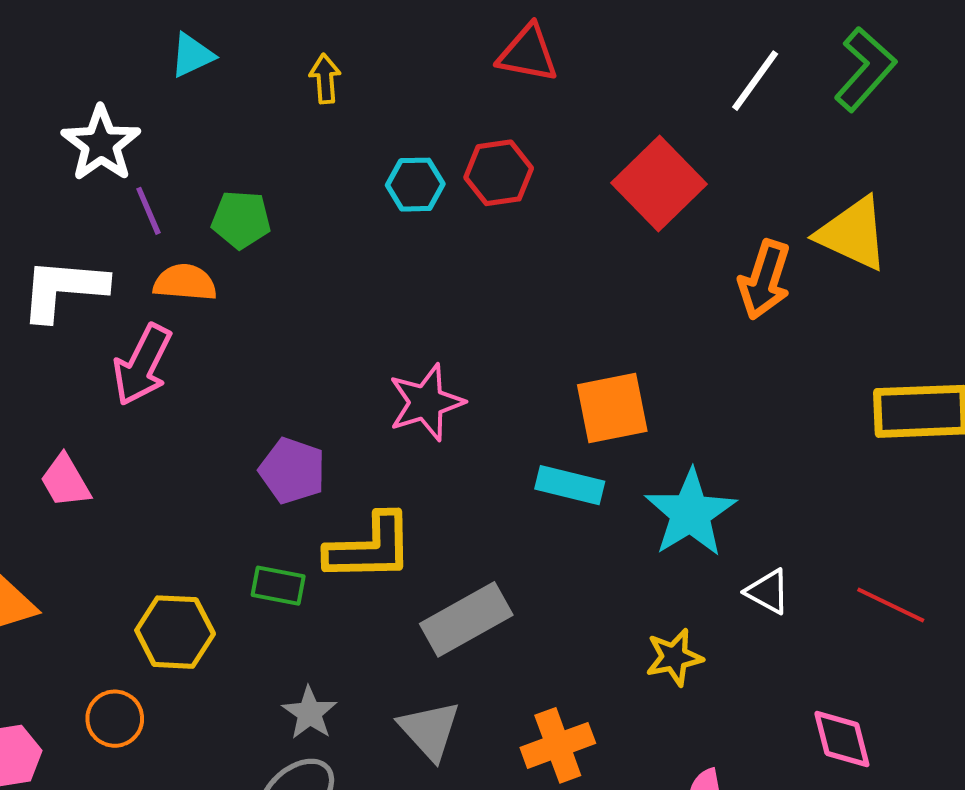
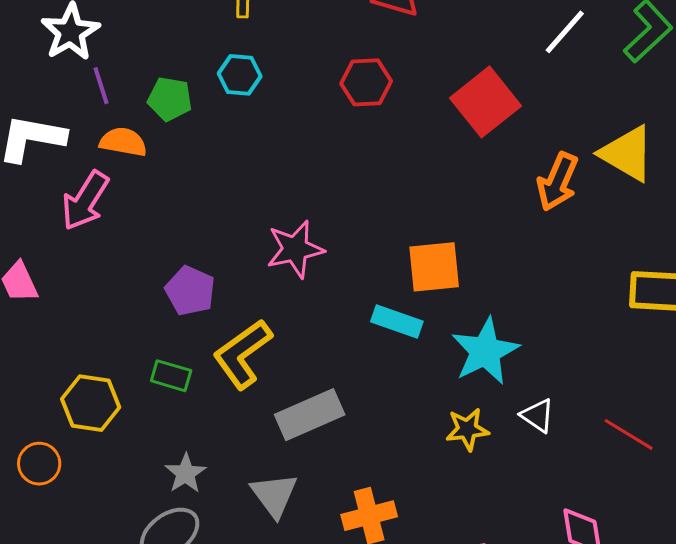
cyan hexagon: (415, 185) -> (240, 75), moved
yellow L-shape: (370, 548) -> (243, 354), turned 140
yellow star: (674, 657) -> (467, 429), moved

